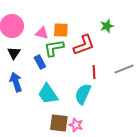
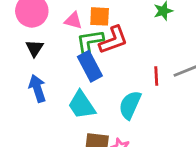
red L-shape: (84, 45) -> (113, 40), moved
blue rectangle: (40, 62) -> (90, 66), moved, size x1.5
red line: (94, 72) -> (156, 76), moved

